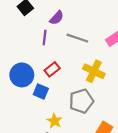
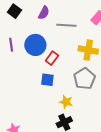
purple line: (45, 38) -> (11, 45), moved
blue circle: (22, 75) -> (35, 45), moved

